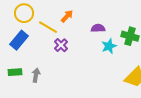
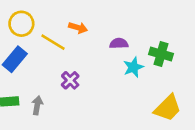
orange arrow: (67, 16) -> (78, 28), turned 64
purple cross: (61, 45) -> (70, 80), moved

